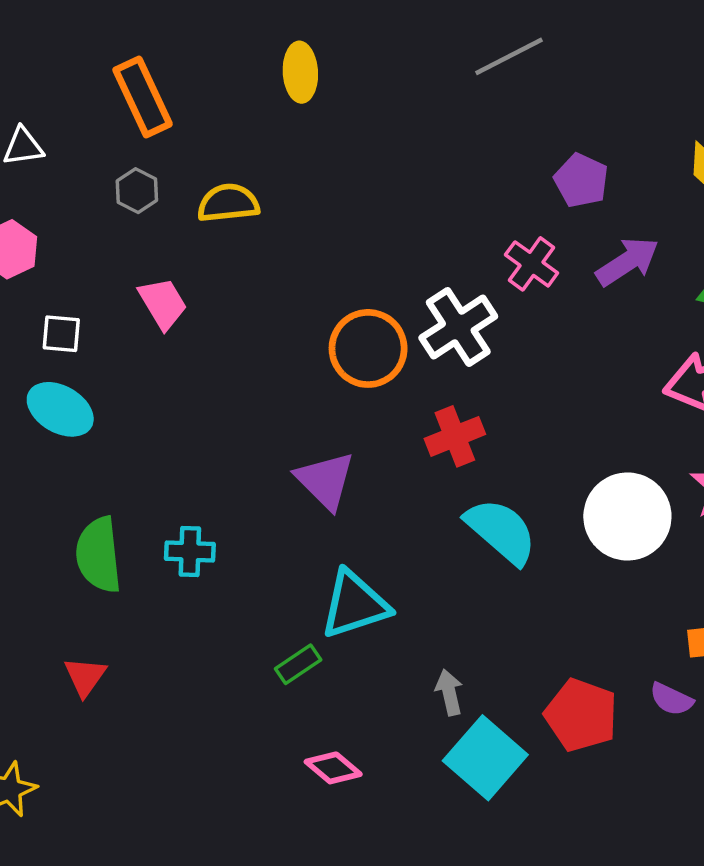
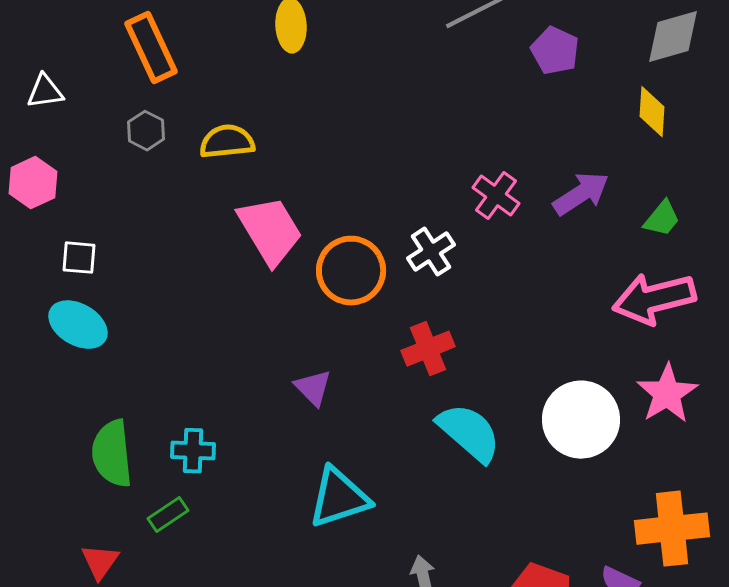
purple pentagon: (581, 180) -> (555, 51), moved
pink trapezoid: (163, 303) -> (270, 231), moved, size x1.5
white cross: (458, 327) -> (431, 252), size x0.7
purple triangle: (325, 480) -> (313, 388), size x0.7
green rectangle: (298, 664) -> (168, 515), moved

